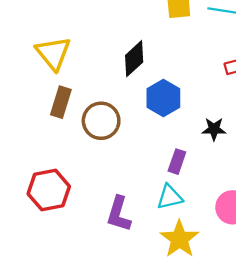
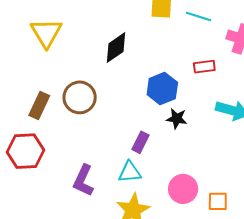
blue hexagon: (163, 98) -> (162, 89), moved
brown rectangle: (61, 102) -> (39, 106), moved

